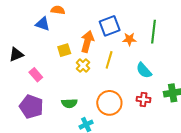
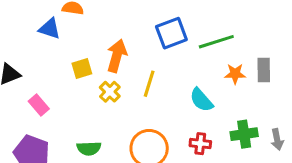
blue square: (110, 26) -> (171, 33), moved
green line: (154, 32) -> (216, 42), turned 65
orange star: (129, 39) -> (235, 74), moved

